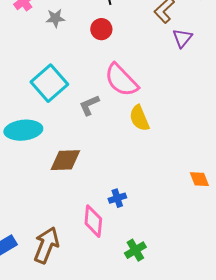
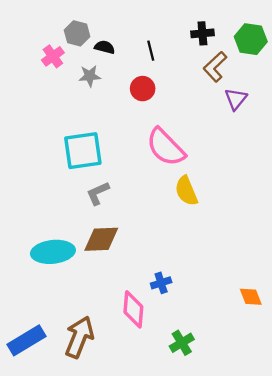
cyan square: (49, 83) -> (83, 151), turned 33
gray L-shape: (89, 105) -> (98, 193), moved
cyan ellipse: (23, 130) -> (53, 252), moved
orange diamond: (199, 179) -> (251, 297), moved

